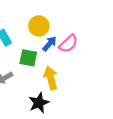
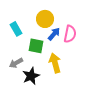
pink semicircle: (68, 44) -> (70, 34), turned -36
black star: (39, 103) -> (31, 76), moved

